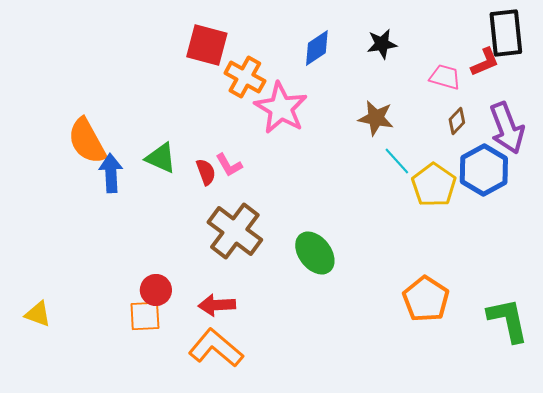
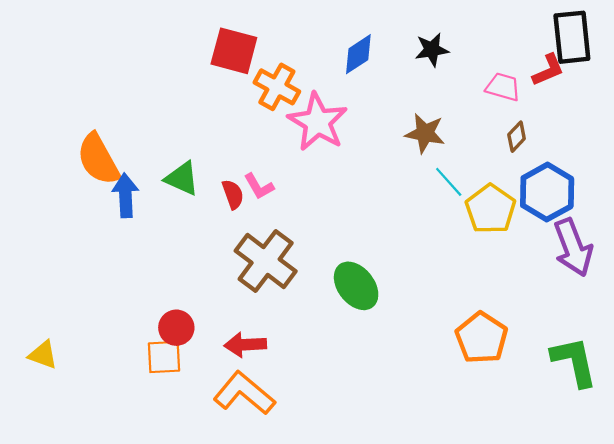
purple arrow: (507, 128) -> (573, 247), moved

